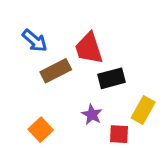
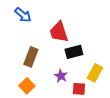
blue arrow: (35, 41) -> (23, 15), moved
brown rectangle: (56, 71) -> (31, 57), moved, turned -42

